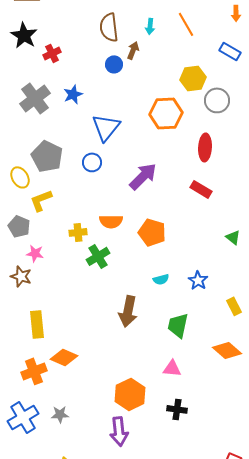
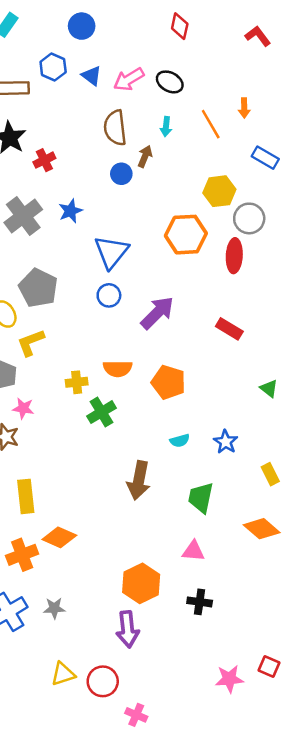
orange arrow: (236, 13) -> (244, 108), moved
red ellipse: (205, 147) -> (234, 256), moved
blue circle: (92, 162) -> (109, 295), moved

